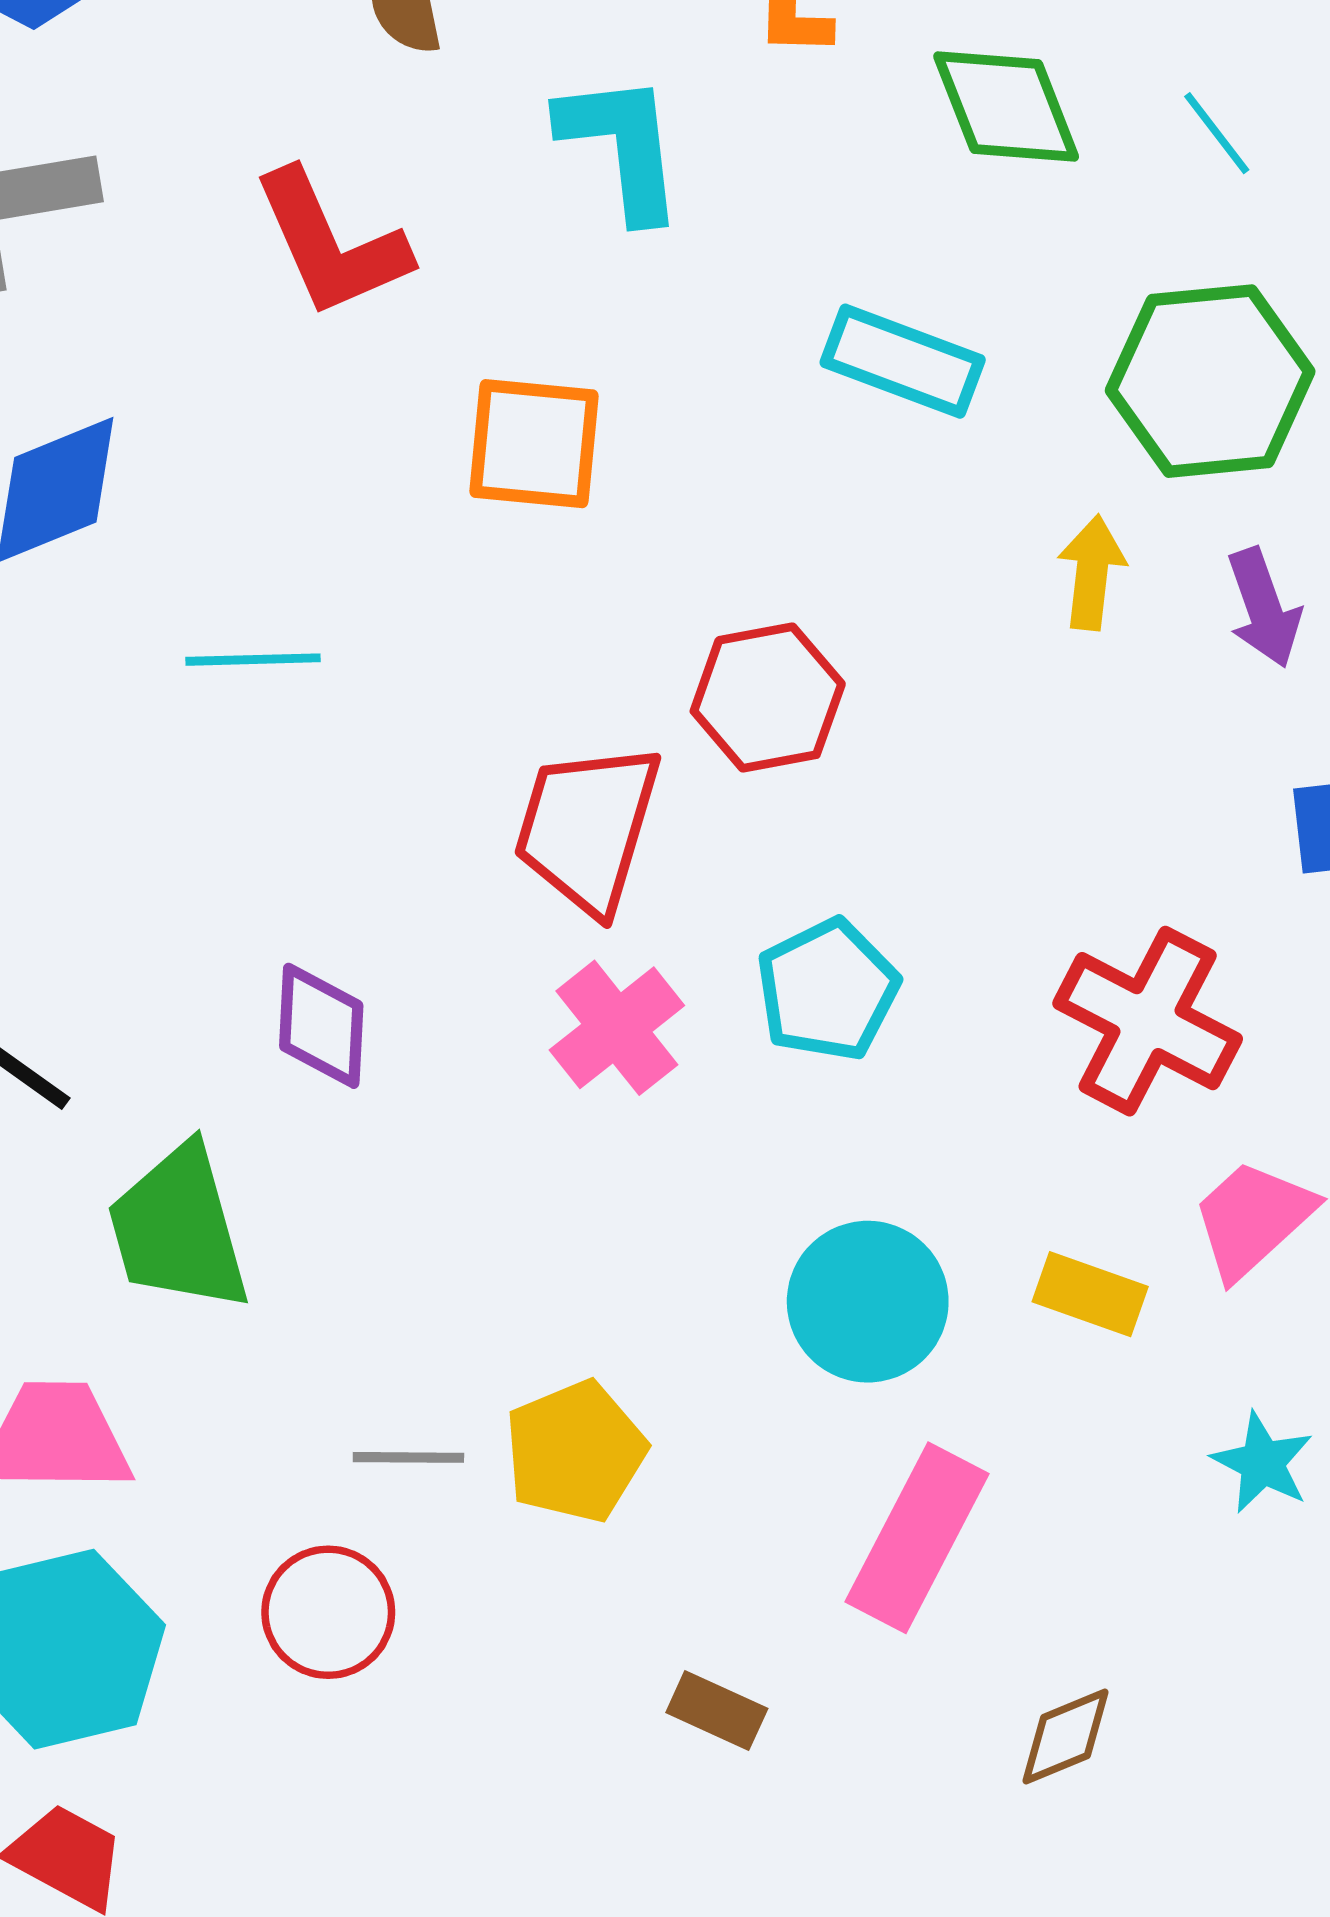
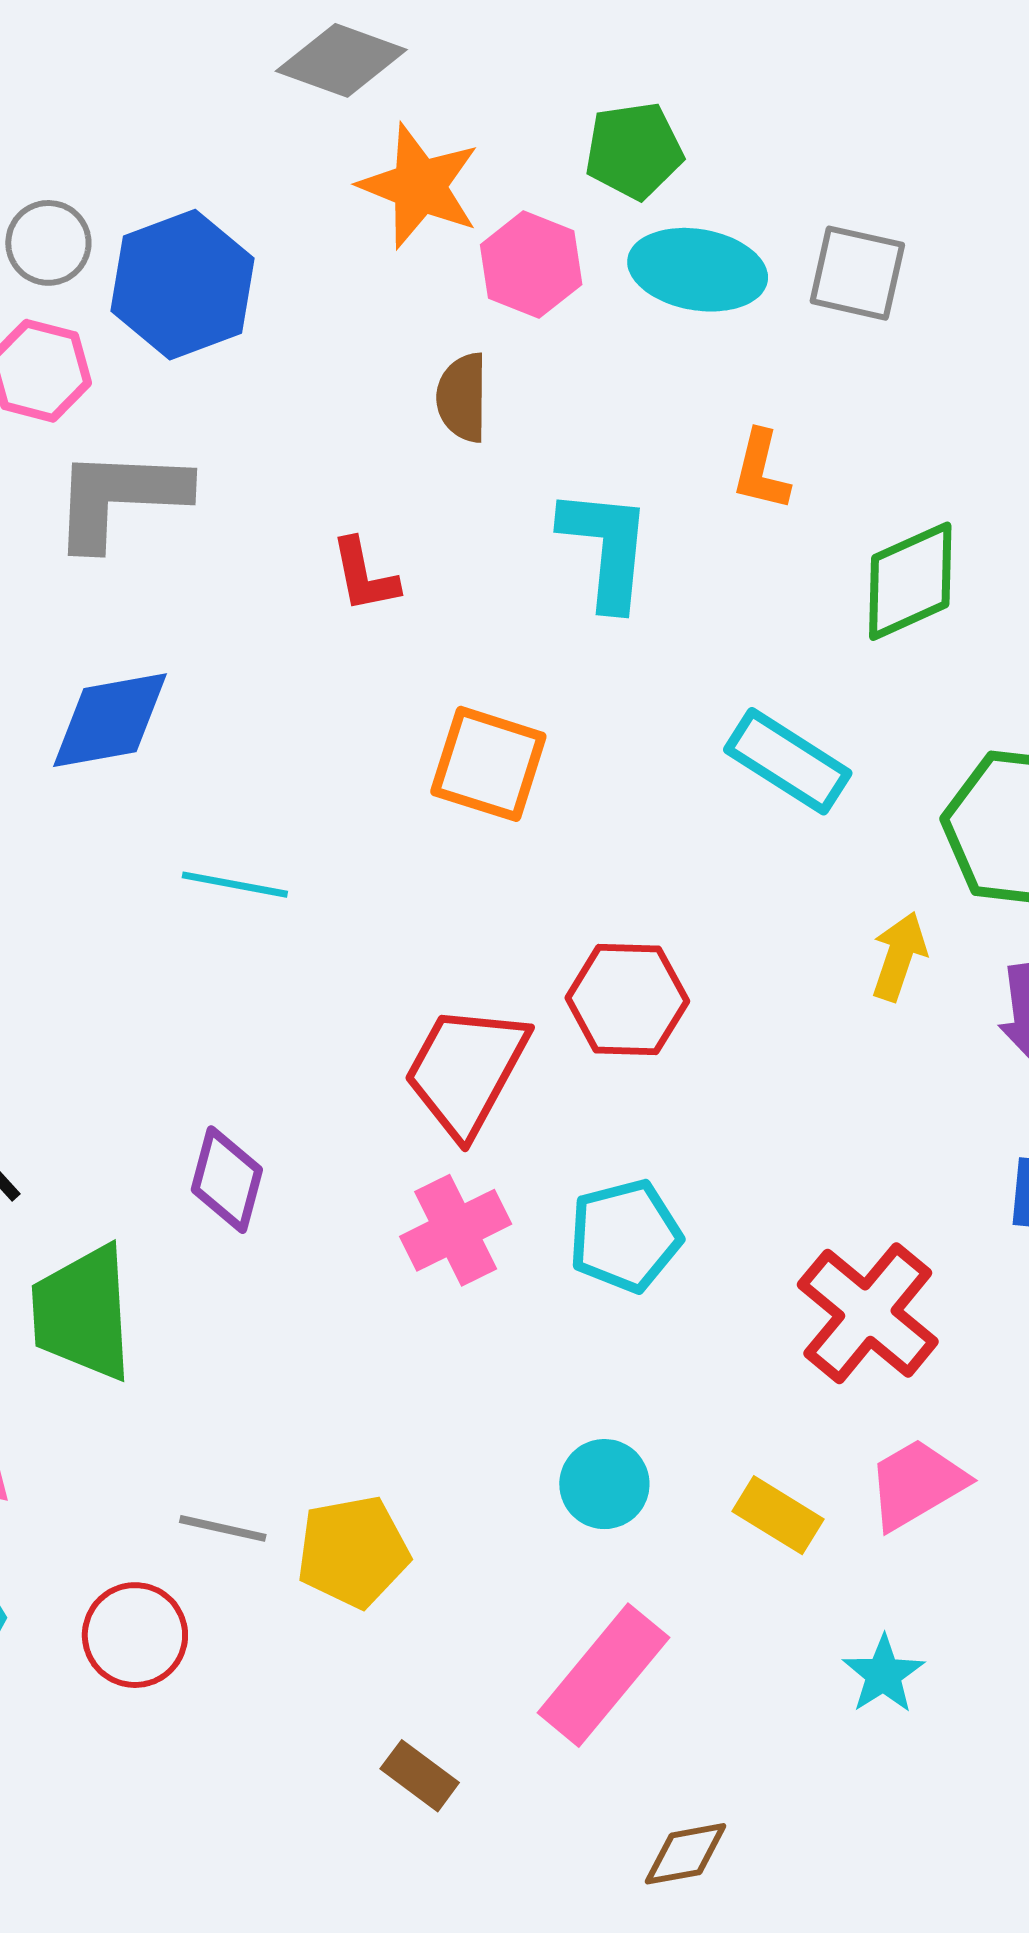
green diamond: (1006, 106) -> (910, 581), turned 75
red L-shape: (331, 244) -> (364, 575), size x0.6
cyan circle: (868, 1302) -> (604, 1484), size x0.7

